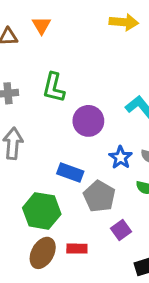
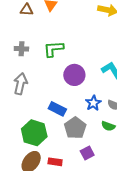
green L-shape: (54, 88) -> (53, 49), turned 65

